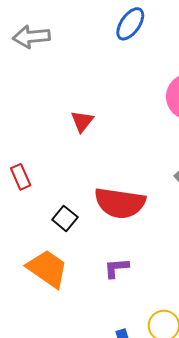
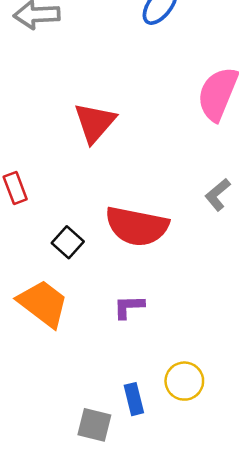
red triangle: (82, 121) -> (95, 123), size x1.5

